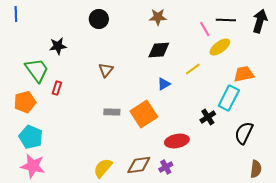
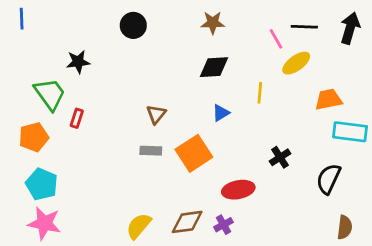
yellow line: (193, 69) -> (260, 93), turned -49
brown triangle: (106, 70) -> (156, 114), moved
cyan rectangle: (229, 98) -> (350, 132), moved, turned 70

